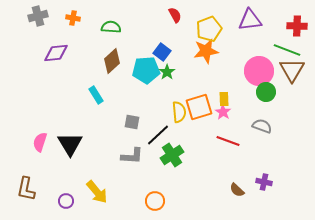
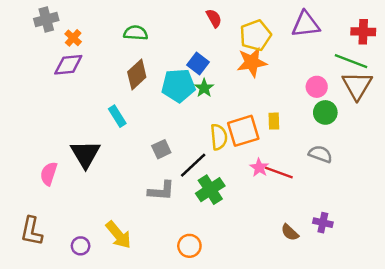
orange cross: (73, 18) -> (73, 38), moved, turned 32
pink circle: (259, 71) -> (317, 87), size x0.6
pink star: (223, 112) -> (259, 168), moved
gray square: (132, 122) -> (161, 149), turned -35
black triangle: (70, 144) -> (85, 154), moved

